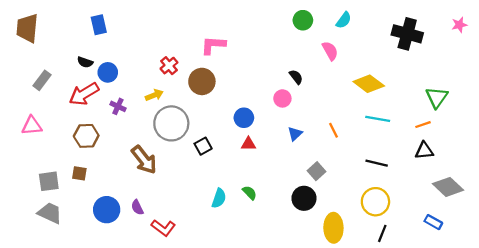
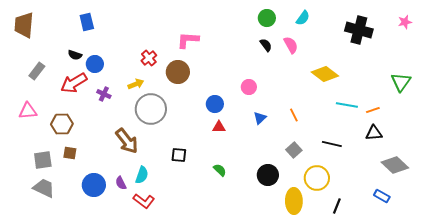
black semicircle: (296, 77) -> (266, 45), moved
green triangle: (437, 97) -> (401, 82), moved
cyan line: (378, 119) -> (347, 105), moved
brown hexagon: (86, 136) -> (62, 124), moved
black square: (203, 146) -> (179, 155), moved, turned 35
gray square: (316, 171) -> (294, 150), moved
cyan semicircle: (219, 198) -> (142, 175), moved
yellow circle: (375, 202) -> (317, 178), moved

